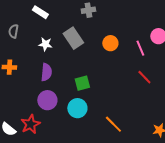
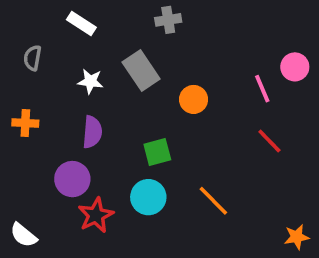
orange circle: (110, 43) -> (194, 99), moved
purple circle: (47, 100) -> (72, 179), moved
red star: (30, 124) -> (96, 215), moved
orange line: (113, 124) -> (213, 201), moved

